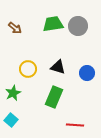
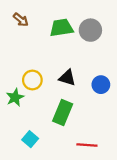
brown arrow: (15, 28) -> (21, 20), moved
green star: (13, 93) -> (15, 97), moved
cyan square: (11, 120) -> (30, 139), moved

